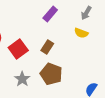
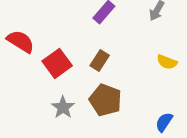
yellow semicircle: (81, 33) -> (167, 62), moved

